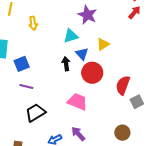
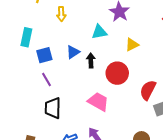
blue triangle: (82, 54) -> (73, 52), moved, turned 32
purple line: (26, 87) -> (46, 79), turned 40
black trapezoid: (35, 113) -> (53, 108), turned -65

